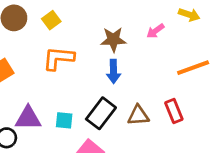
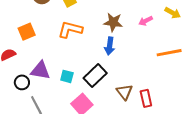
red rectangle: (174, 111) -> (146, 98), moved
brown triangle: (138, 115) -> (125, 92), moved, turned 48

